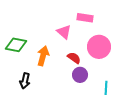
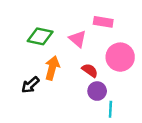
green diamond: (16, 45) -> (40, 36), moved
black arrow: (25, 81) -> (30, 85), moved, turned 35
cyan line: (106, 88) -> (110, 109), moved

